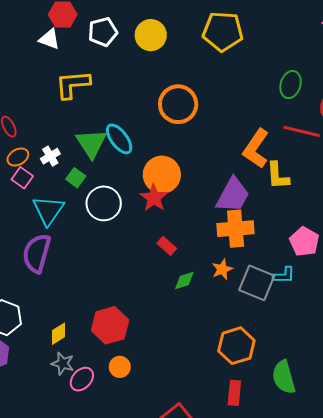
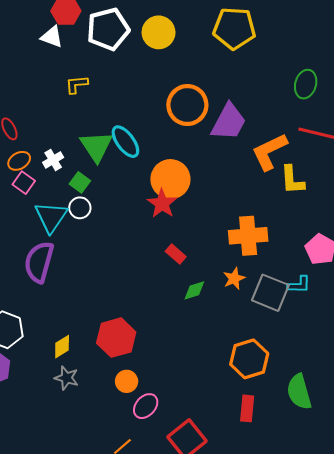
white pentagon: (103, 32) -> (108, 29), size x1.4
yellow L-shape: (73, 84) -> (77, 84), size x0.6
orange L-shape: (256, 149) -> (269, 152), turned 30
purple trapezoid: (233, 195) -> (229, 122), moved
white circle: (104, 203) -> (80, 208), moved, size x0.6
pink ellipse: (82, 379) -> (146, 406), moved

